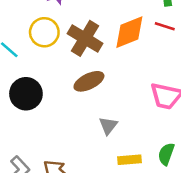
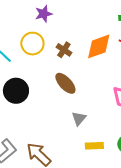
brown cross: (85, 38) -> (64, 50), size x0.6
brown ellipse: (89, 81) -> (65, 83), turned 70

